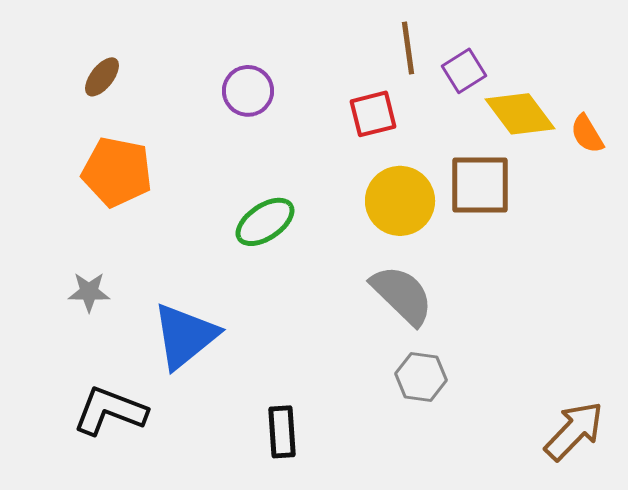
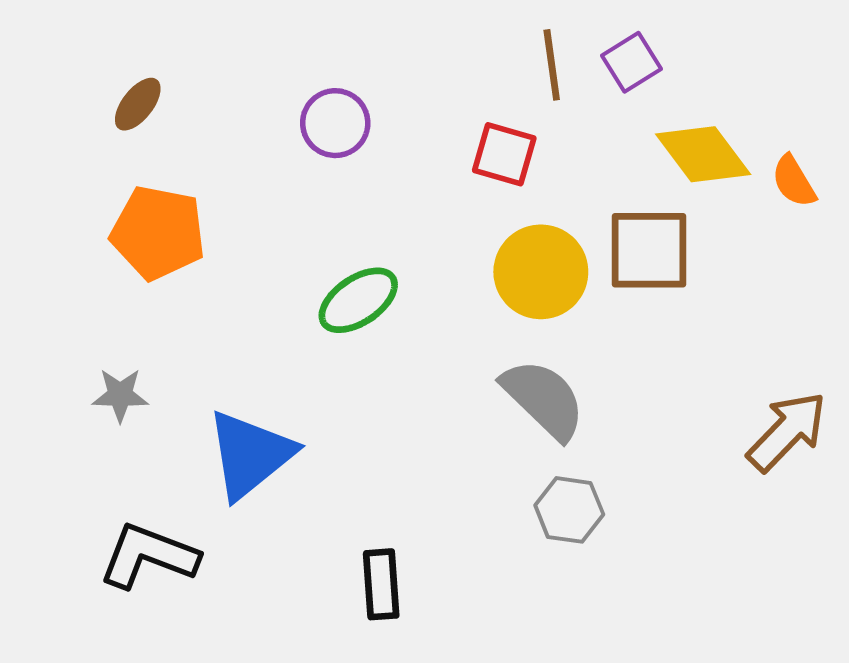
purple square: (464, 71) -> (631, 62), moved
red square: (373, 114) -> (504, 154), turned 30
brown arrow: (574, 431) -> (787, 431), moved

